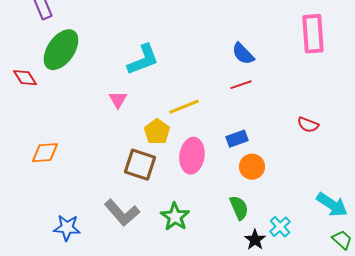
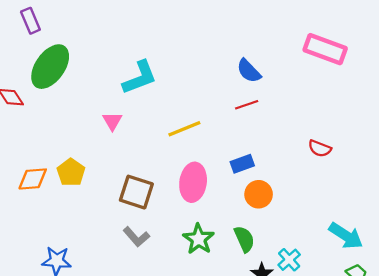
pink rectangle: (313, 34) -> (325, 49), turned -66
yellow pentagon: (157, 132) -> (71, 172), moved
gray L-shape: (122, 213) -> (136, 237), moved, size x0.7
green star: (175, 217) -> (199, 239), moved

